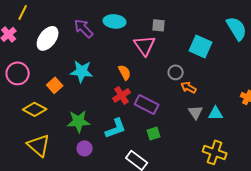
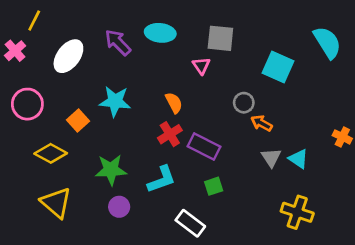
gray square: (159, 25) -> (220, 38), size x1.5
pink triangle: (145, 45) -> (201, 66), size x0.6
cyan triangle: (216, 113) -> (299, 159), turned 35

